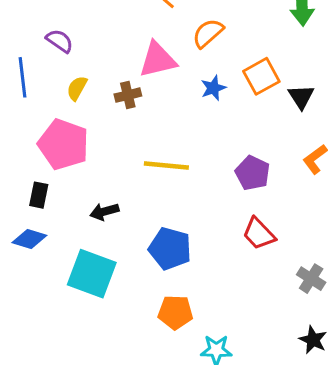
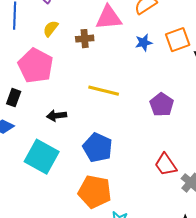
red trapezoid: (259, 234) -> (166, 165), moved
orange pentagon: (175, 312) -> (95, 192), size x1.4

